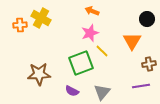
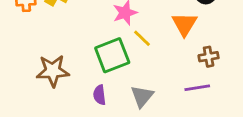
purple semicircle: (72, 91) -> (99, 95), turned 56

